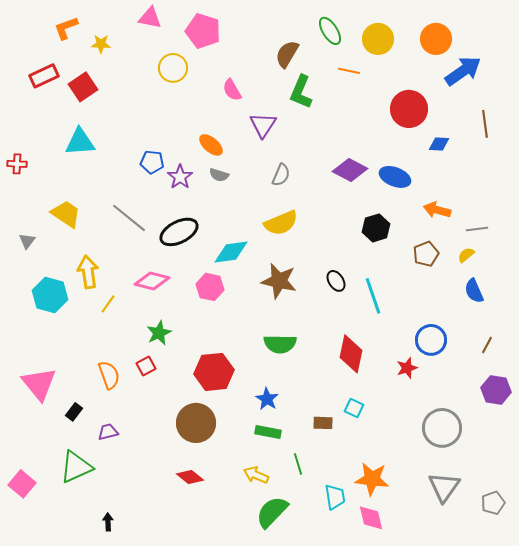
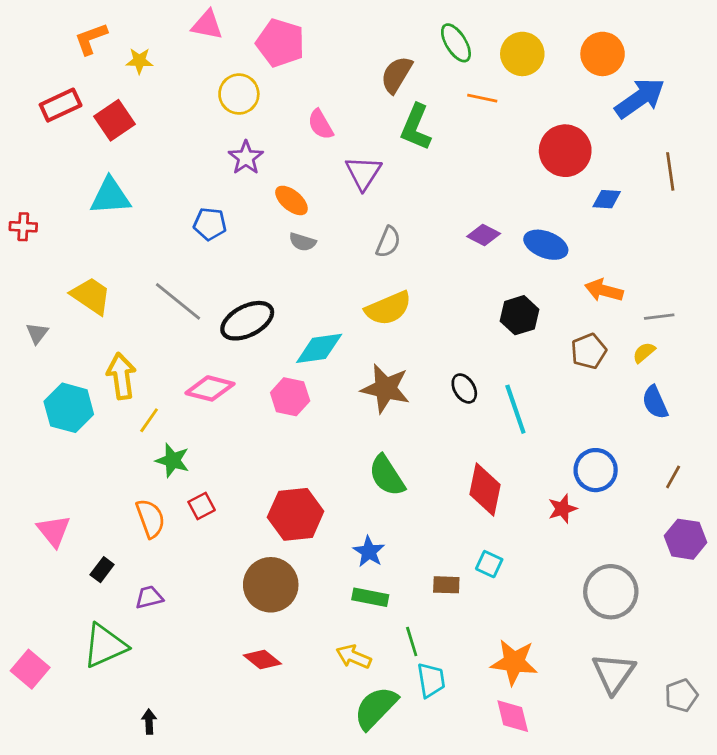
purple diamond: (350, 170) -> (484, 235), size x0.7
purple star: (180, 177) -> (246, 158), moved
green star: (159, 333) -> (173, 460), moved, turned -30
green semicircle: (280, 344) -> (387, 476), turned 56
pink triangle: (39, 384) -> (54, 531), size x0.7
cyan trapezoid: (335, 497) -> (431, 680), moved

